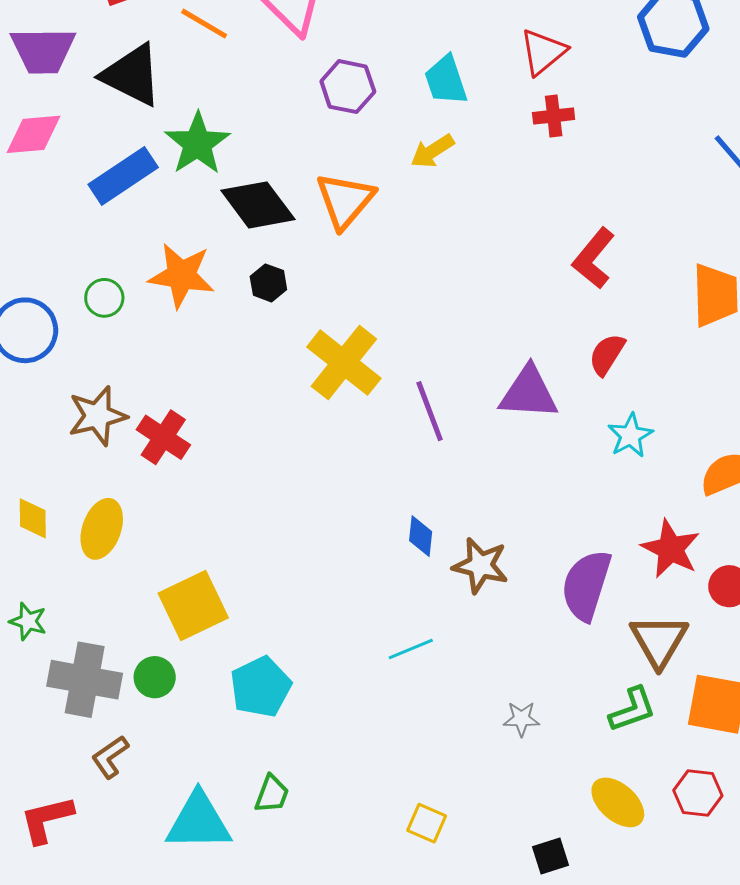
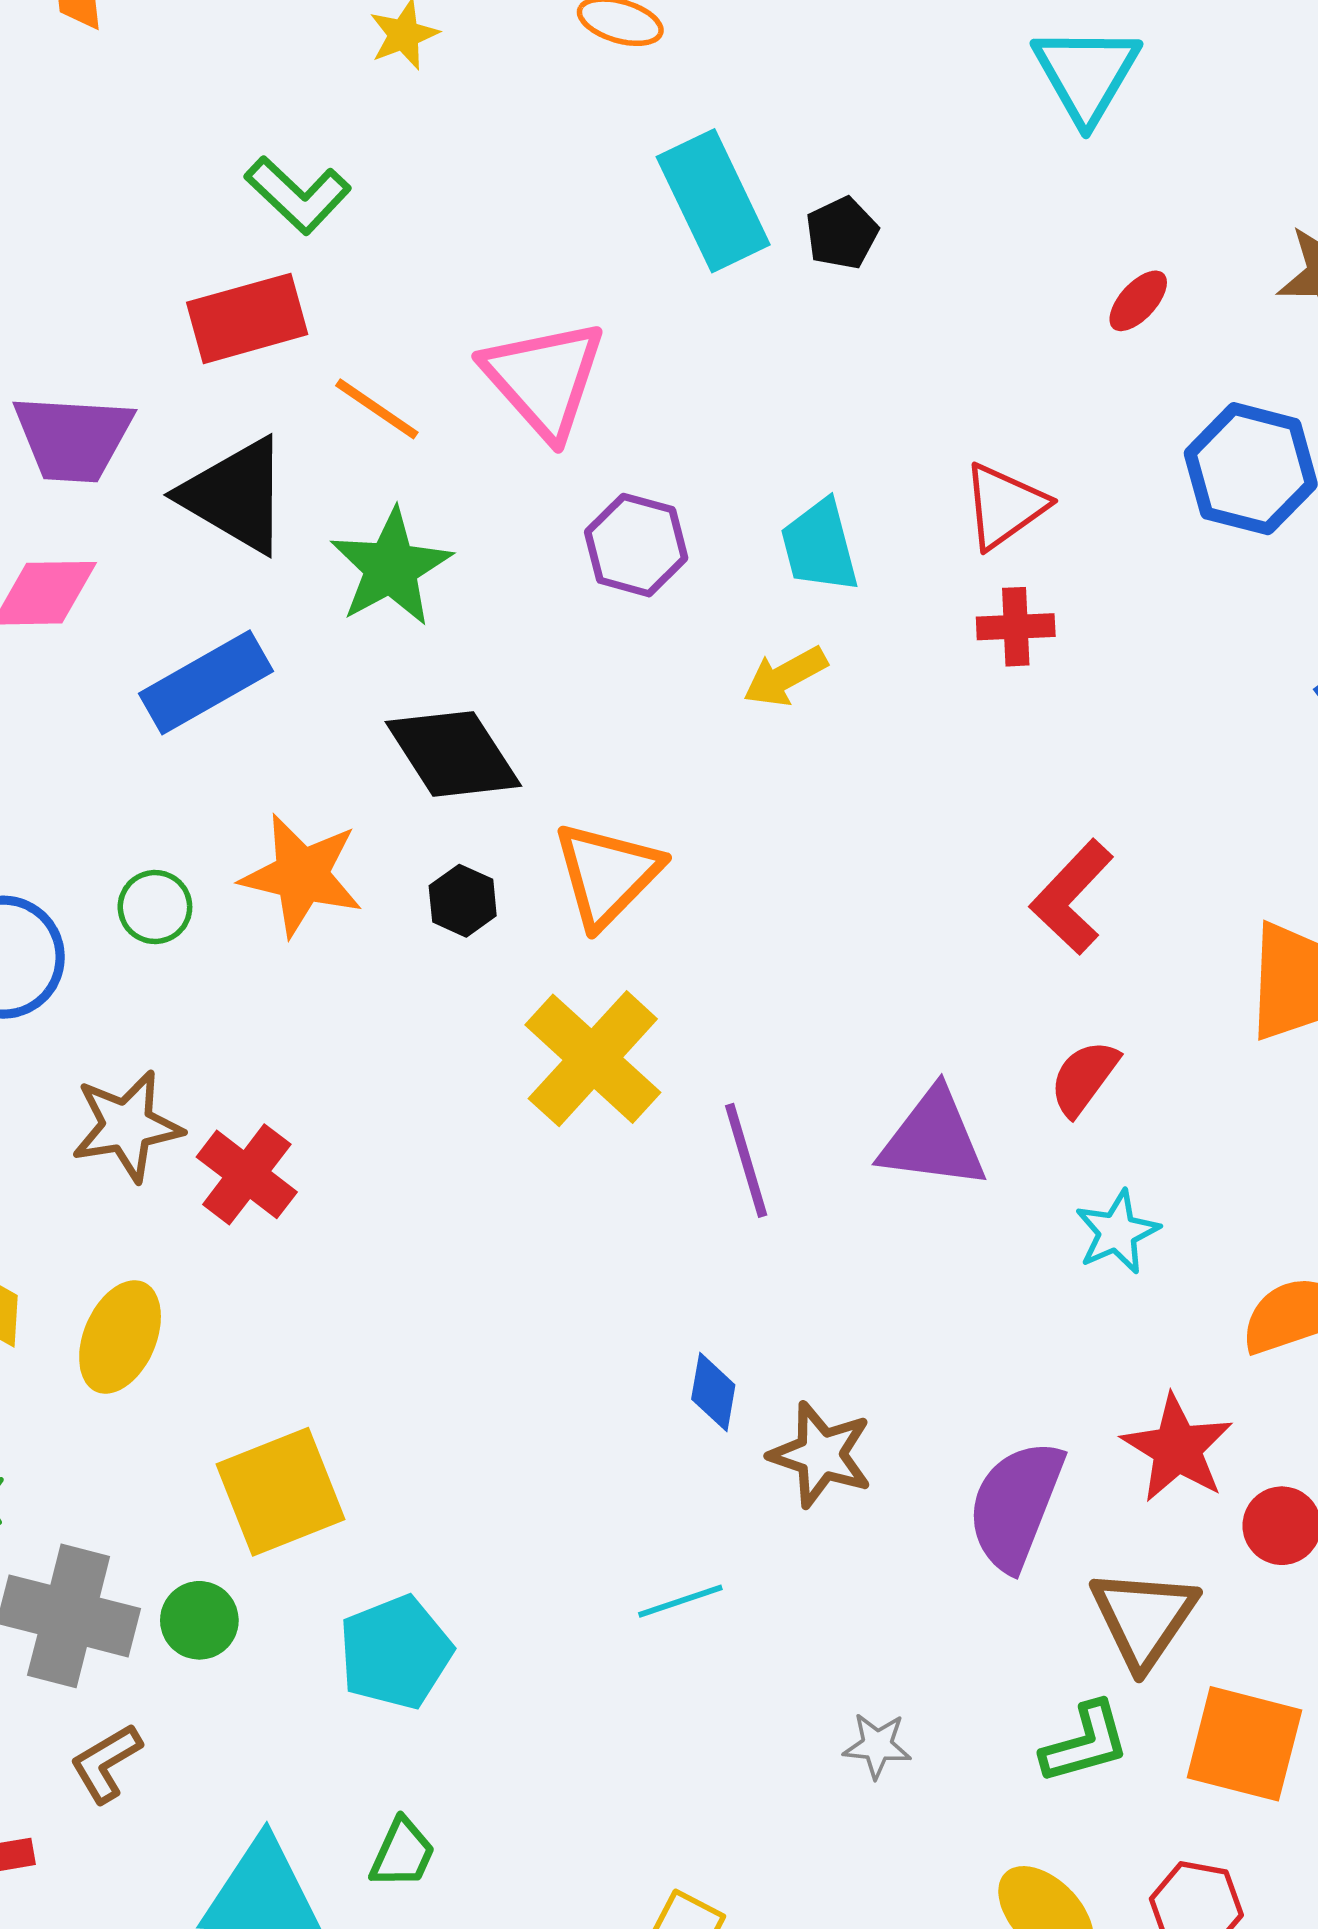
green star: (197, 143) -> (391, 567), moved
orange triangle: (345, 201) -> (607, 874), moved

